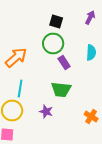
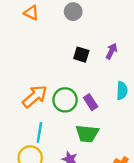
purple arrow: (90, 18) -> (111, 51), moved
green circle: (53, 44) -> (65, 100), moved

